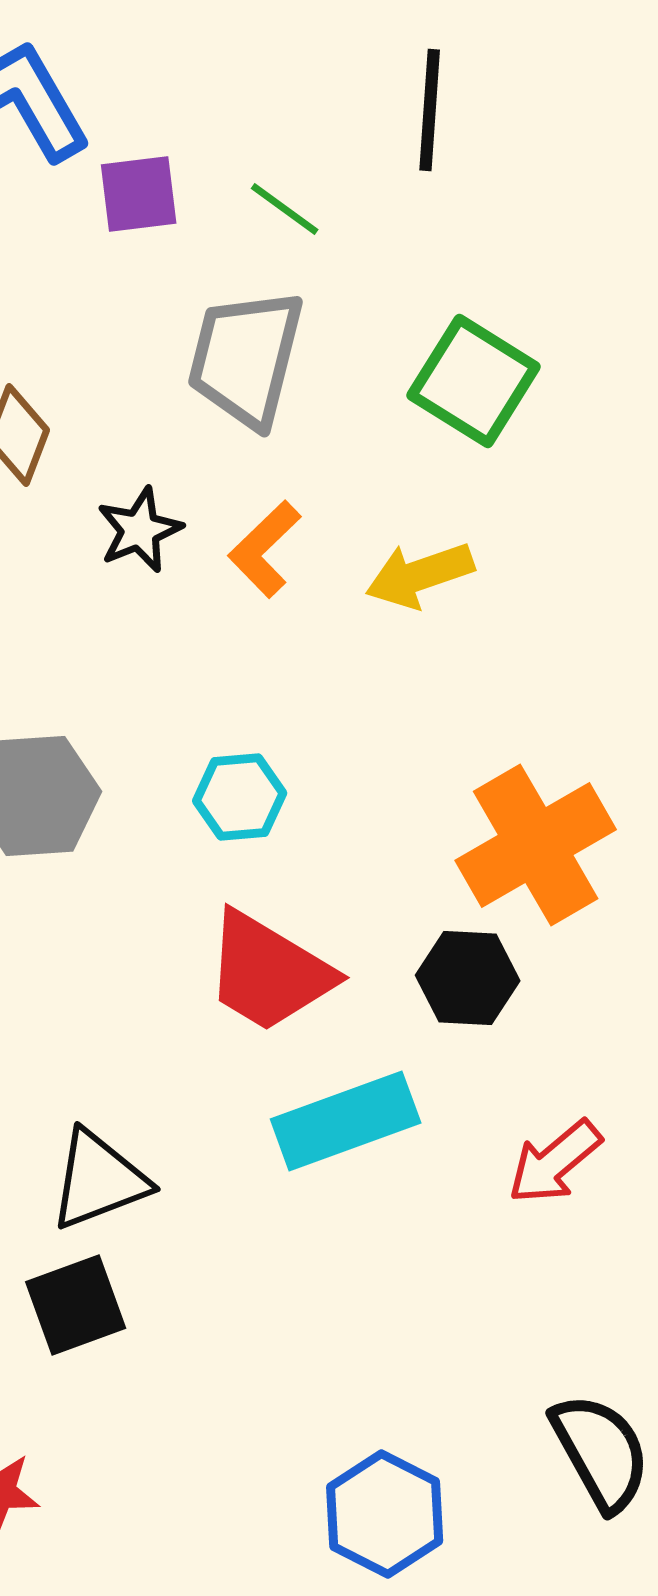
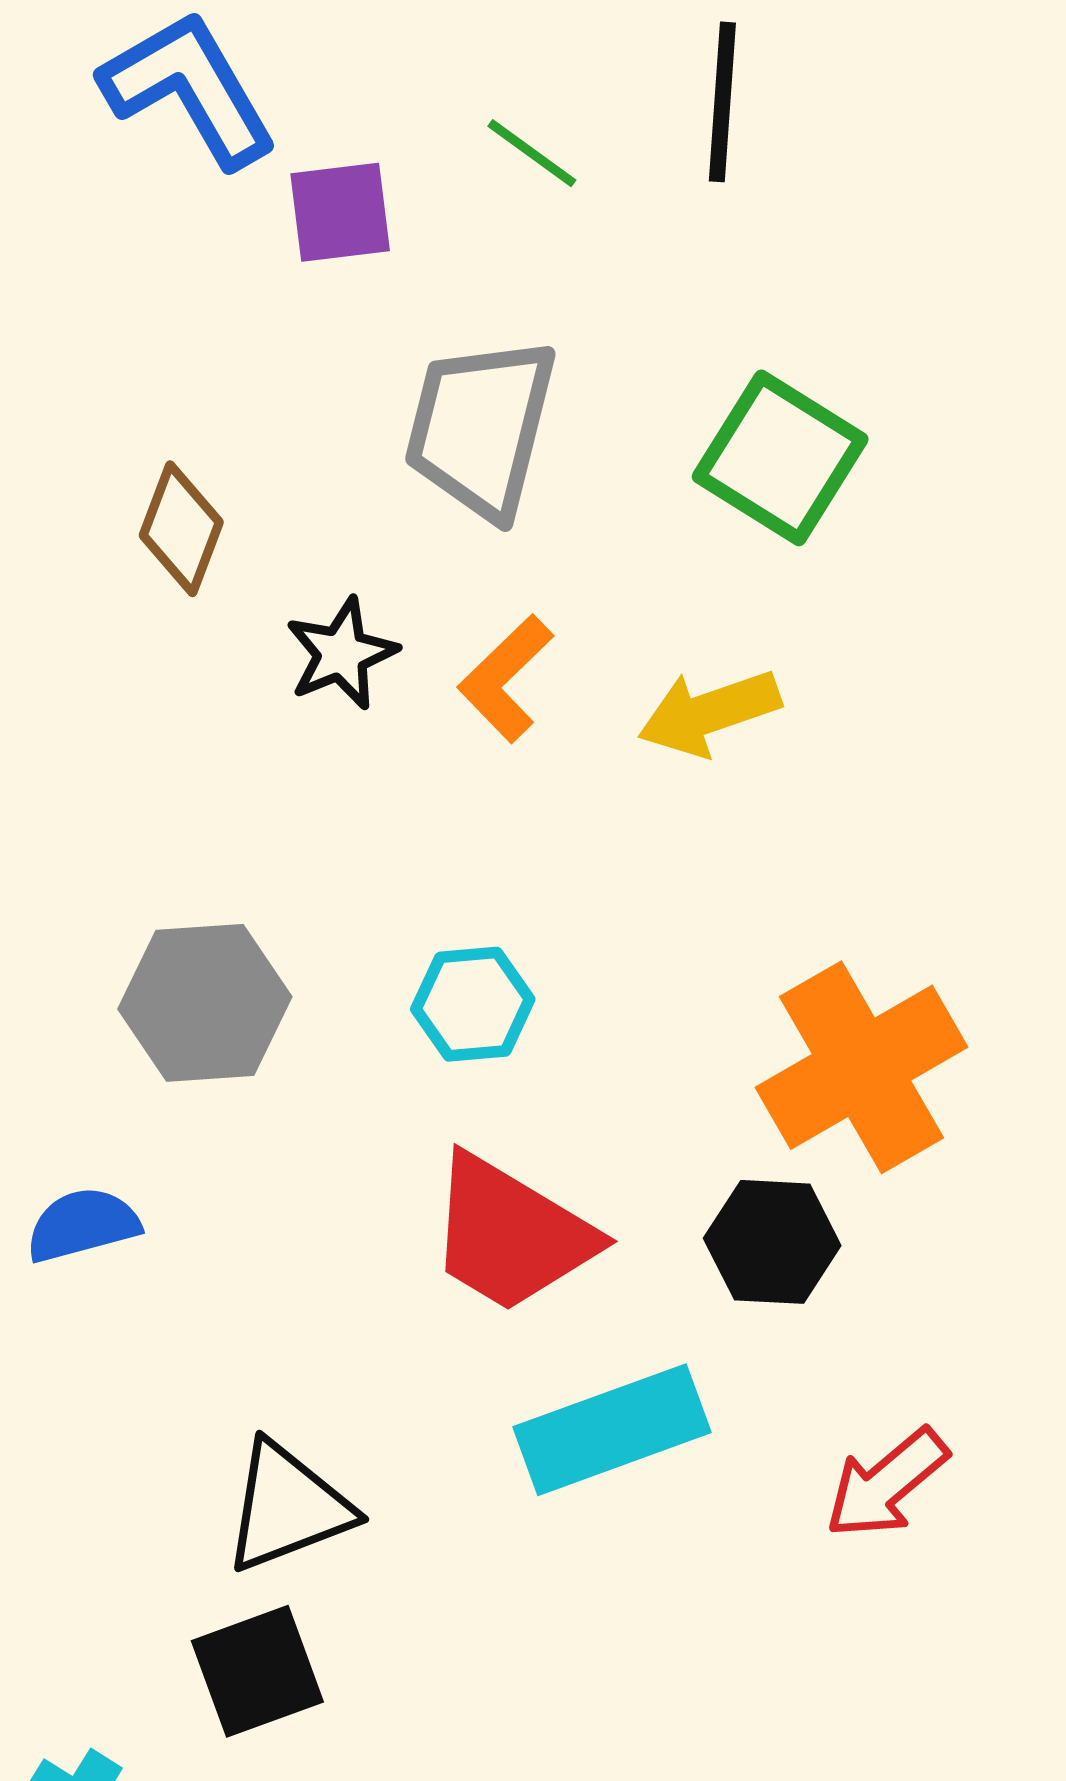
green line: (285, 209) -> (532, 153), moved

